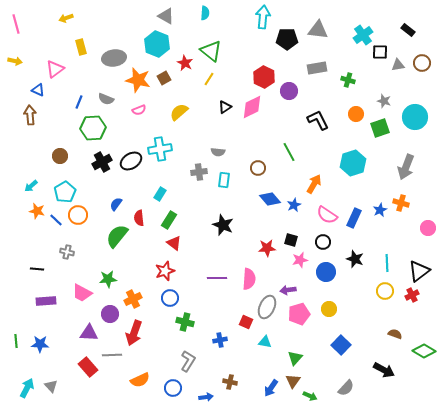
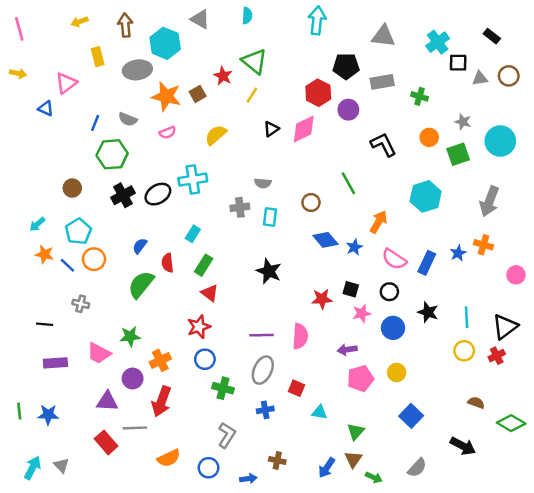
black pentagon: (287, 39) -> (346, 66), moved
cyan hexagon: (157, 44) -> (165, 43), moved
brown arrow: (30, 115) -> (125, 25), moved
gray ellipse: (267, 307) -> (263, 370), moved

